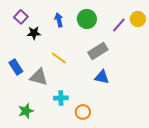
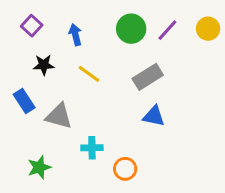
blue arrow: (59, 20) -> (75, 35), moved
purple line: (119, 25) -> (167, 30), moved
black star: (34, 33) -> (44, 65), moved
yellow line: (59, 58) -> (89, 74), moved

